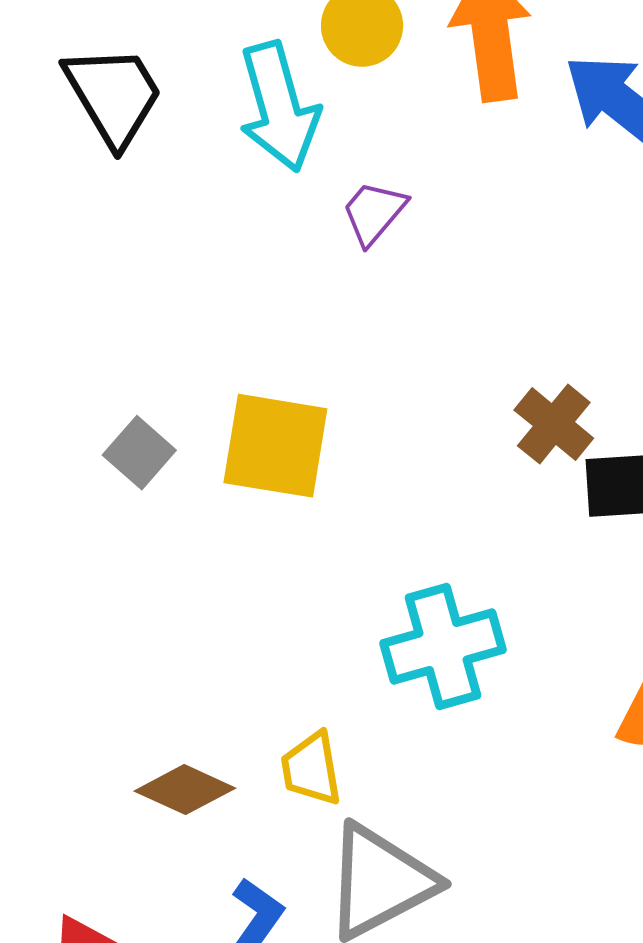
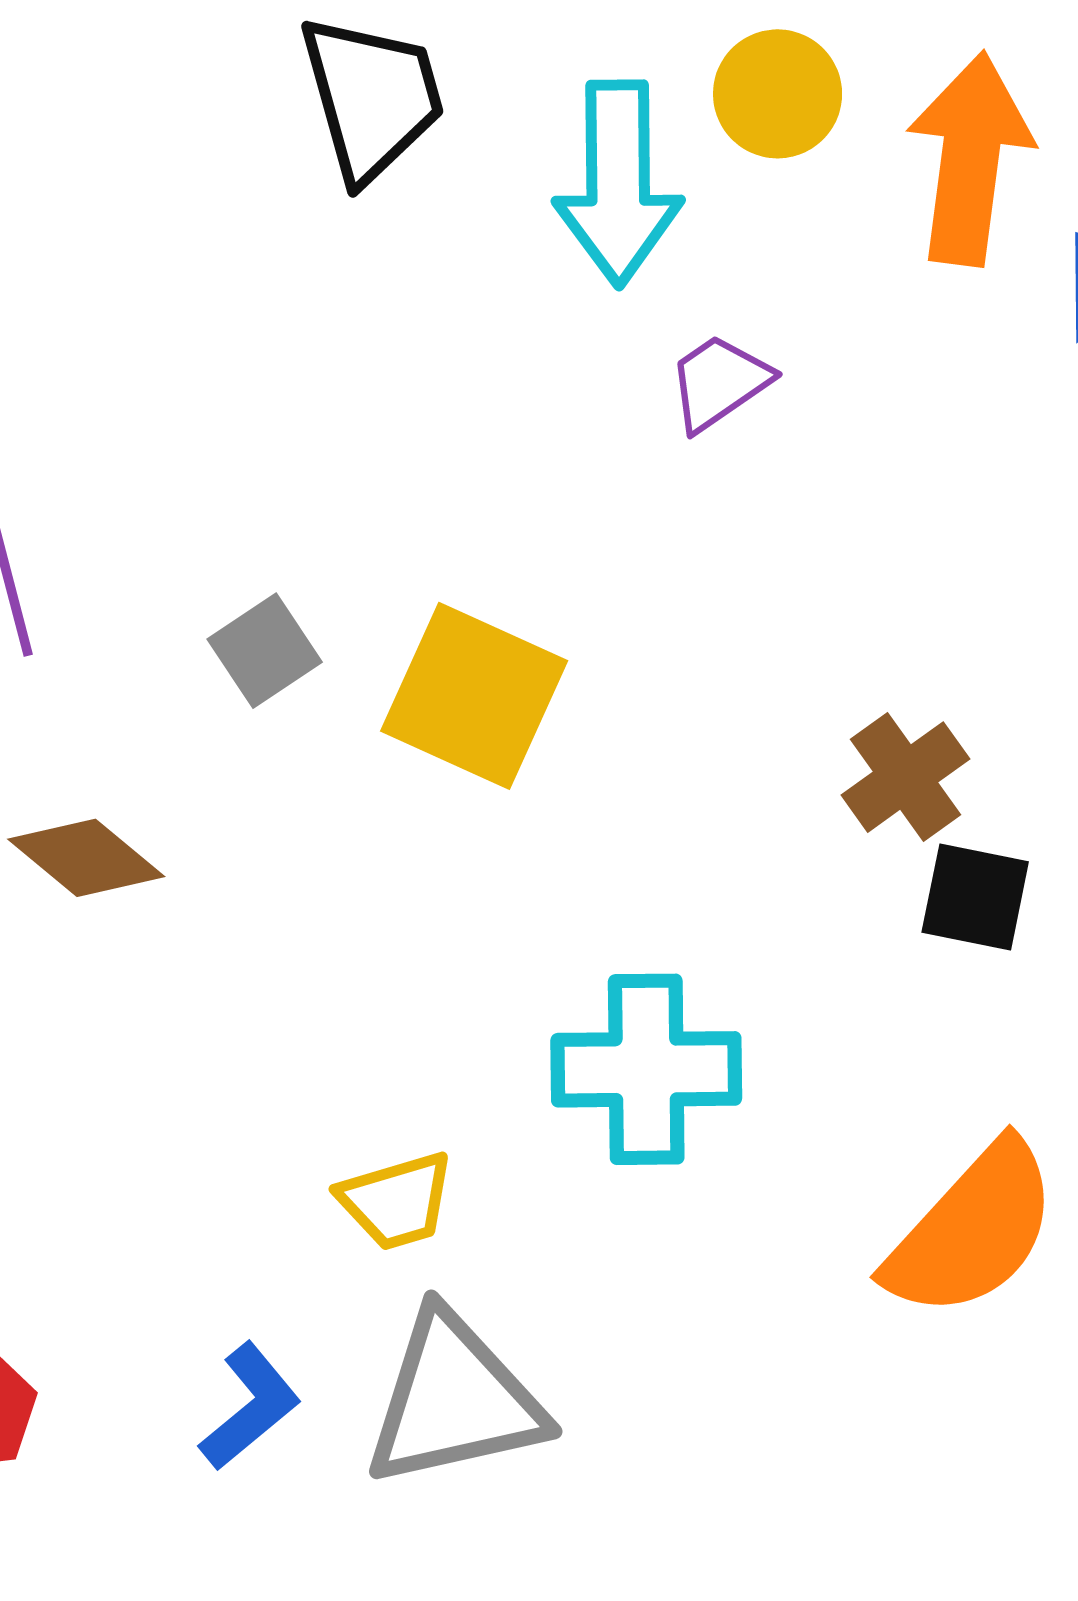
yellow trapezoid: (311, 769) -> (396, 1201), turned -112
brown diamond: (185, 790) -> (86, 858), moved

